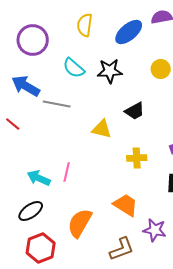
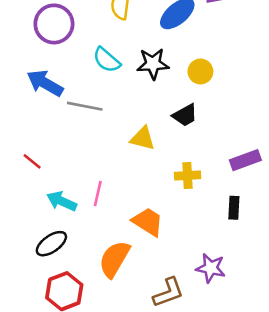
yellow circle: (161, 69) -> (200, 71), moved
red line: (13, 124) -> (32, 161), moved
orange trapezoid: (126, 205) -> (148, 222), moved

